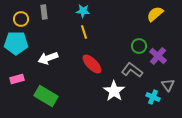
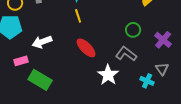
purple cross: (158, 56) -> (163, 40), moved
pink rectangle: (17, 79) -> (21, 61), moved

